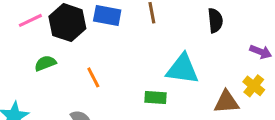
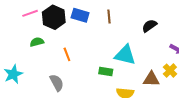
black semicircle: (215, 21) -> (149, 26), turned -126

